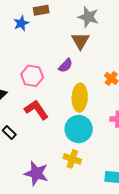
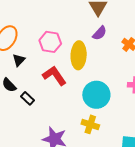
purple semicircle: (66, 66) -> (100, 33), moved
yellow ellipse: (80, 98) -> (79, 55), moved

